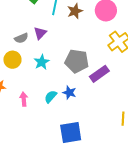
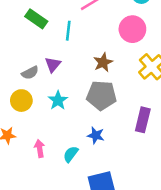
brown star: (75, 11) -> (103, 62), moved
purple rectangle: (99, 74) -> (143, 120), moved, turned -36
cyan semicircle: (51, 97) -> (71, 154), moved

